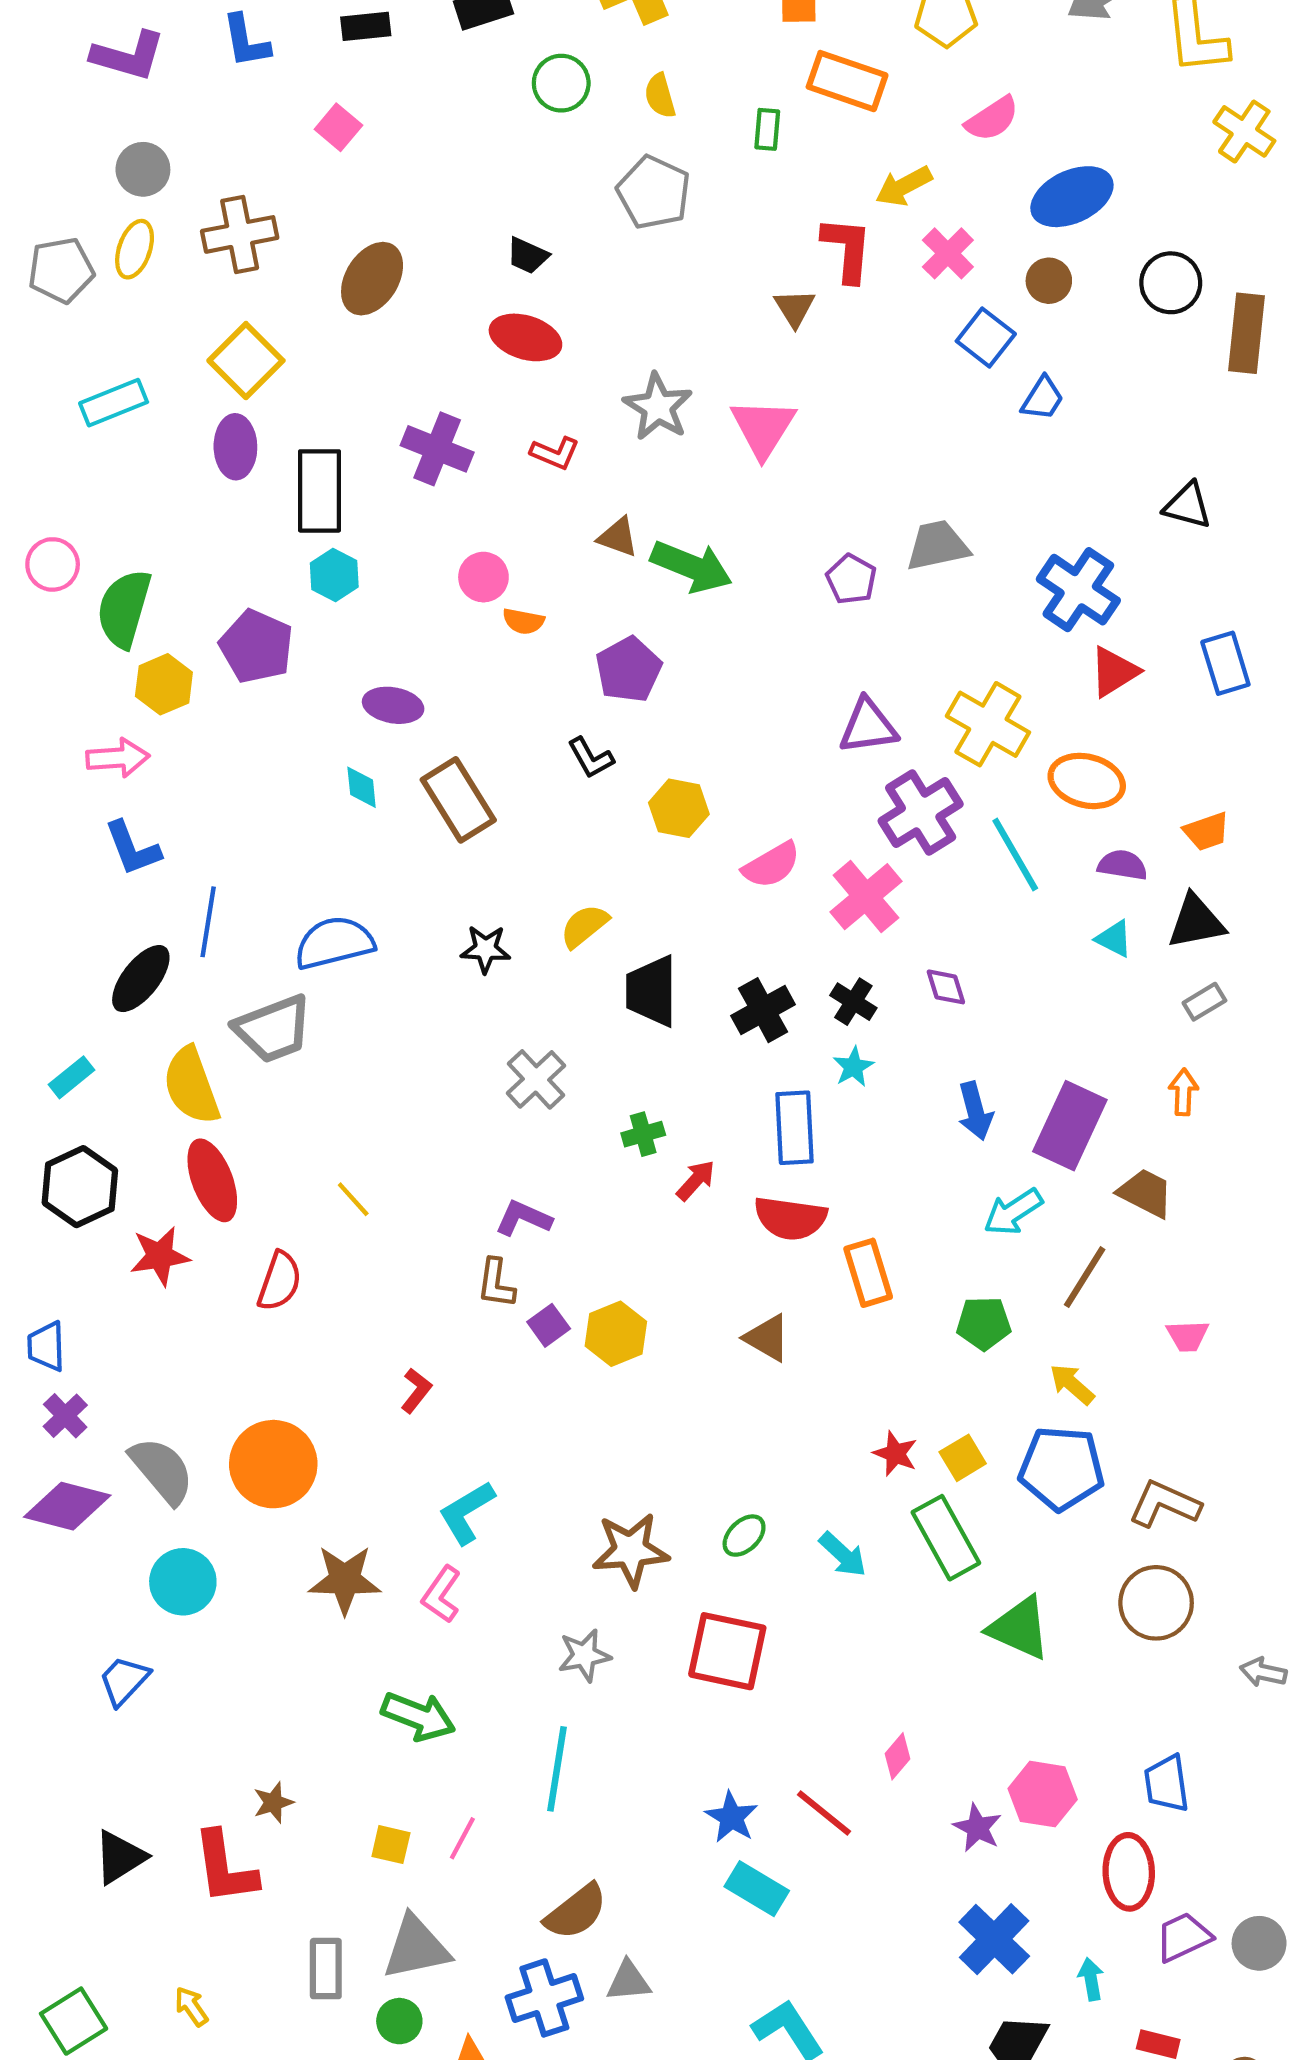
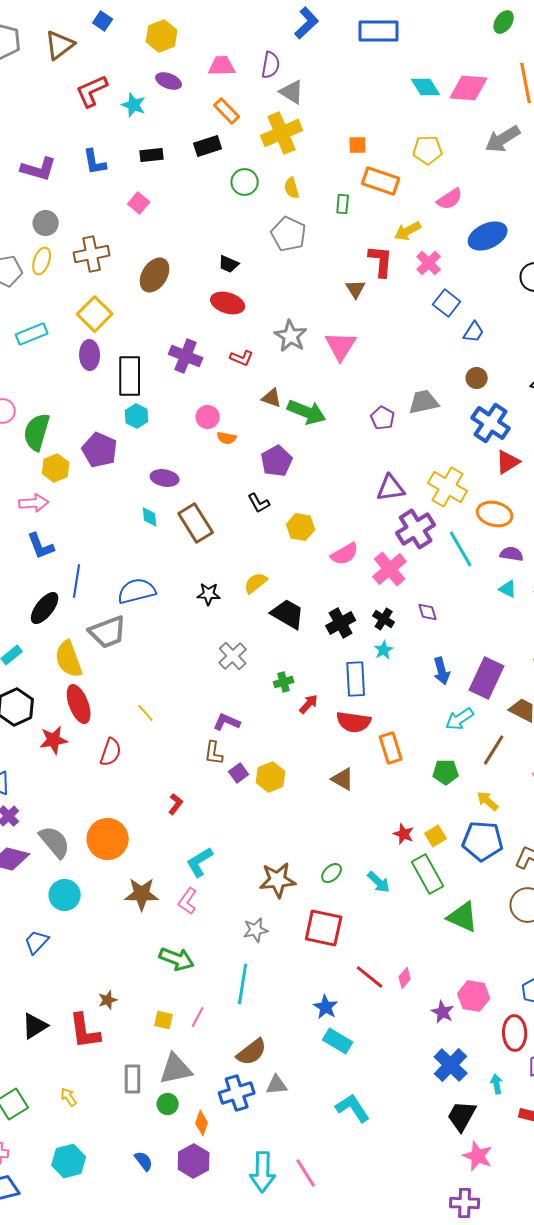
brown circle: (1049, 281) -> (477, 378), moved
black trapezoid: (652, 991) -> (288, 614), turned 120
red line: (824, 1813) -> (370, 977), moved

